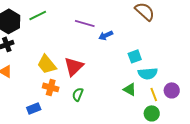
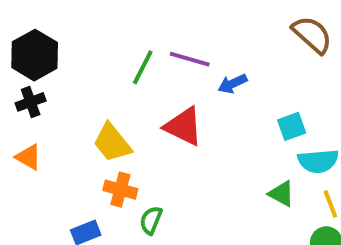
green line: (38, 15) -> (143, 67), moved, turned -36
red triangle: (74, 66) -> (184, 126), moved, turned -50
green semicircle: (78, 94) -> (151, 220), moved

